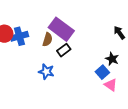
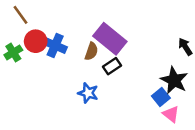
blue cross: (19, 36) -> (55, 45), turned 36
black star: (112, 59) -> (174, 80), size x1.5

